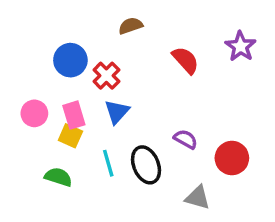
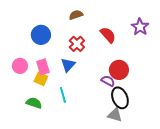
red cross: (106, 76) -> (77, 44), moved
red circle: (232, 158) -> (119, 70), moved
black ellipse: (146, 165) -> (120, 98), moved

